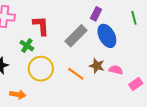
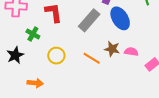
green cross: (27, 46) -> (33, 34), moved
yellow circle: (41, 69) -> (56, 56), size x0.7

